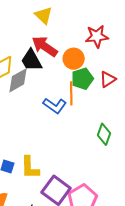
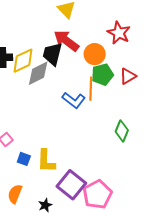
red star: (97, 36) -> (119, 33), turned 30
black trapezoid: (31, 60) -> (52, 54), turned 40

